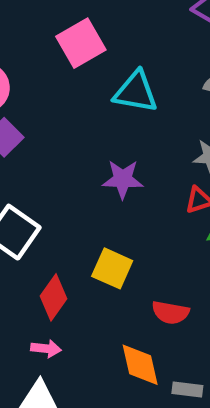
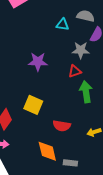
cyan triangle: (136, 92) -> (63, 25), moved, size x0.6

